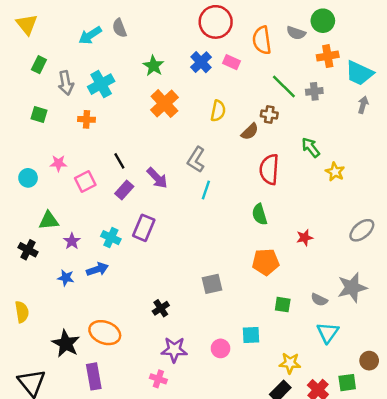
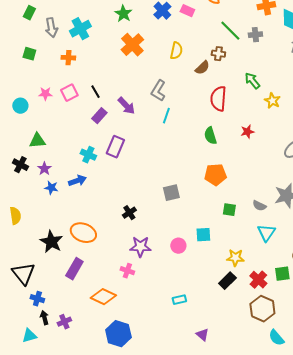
pink square: (85, 182) -> (69, 93), moved
red star: (305, 238) -> (247, 132), moved
purple star: (72, 241) -> (44, 169), moved
purple rectangle: (94, 376) -> (74, 269), turned 40

